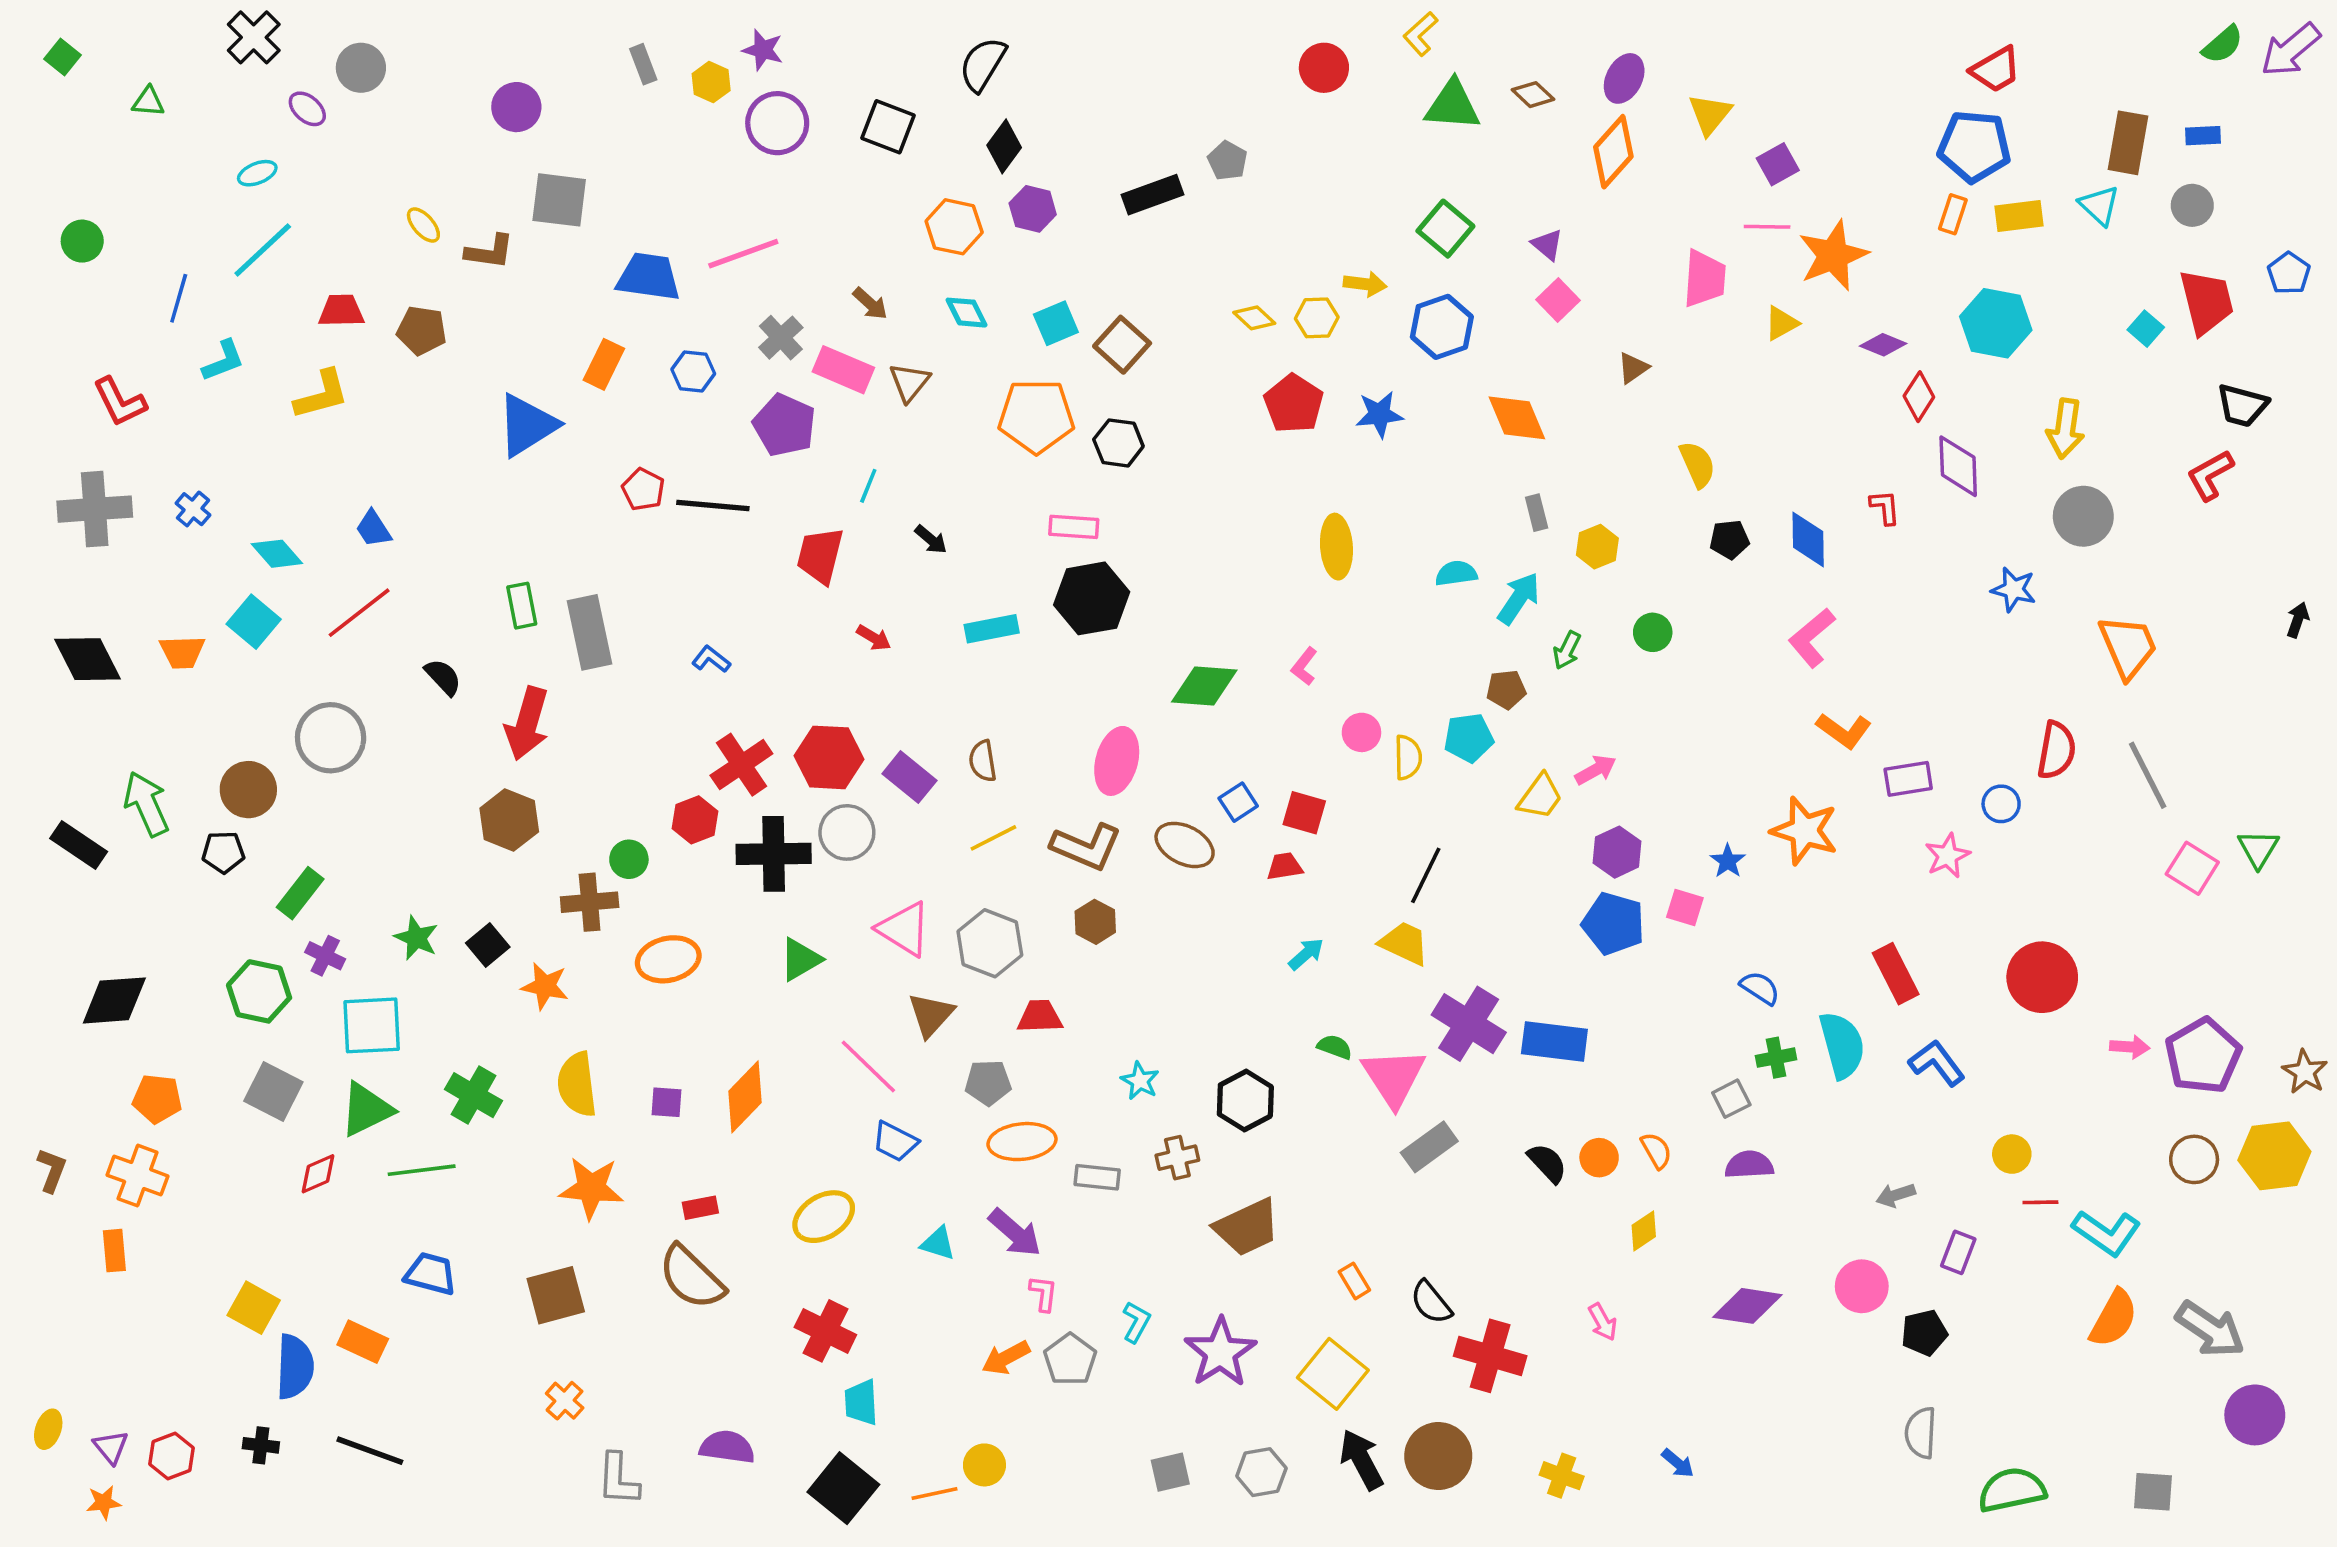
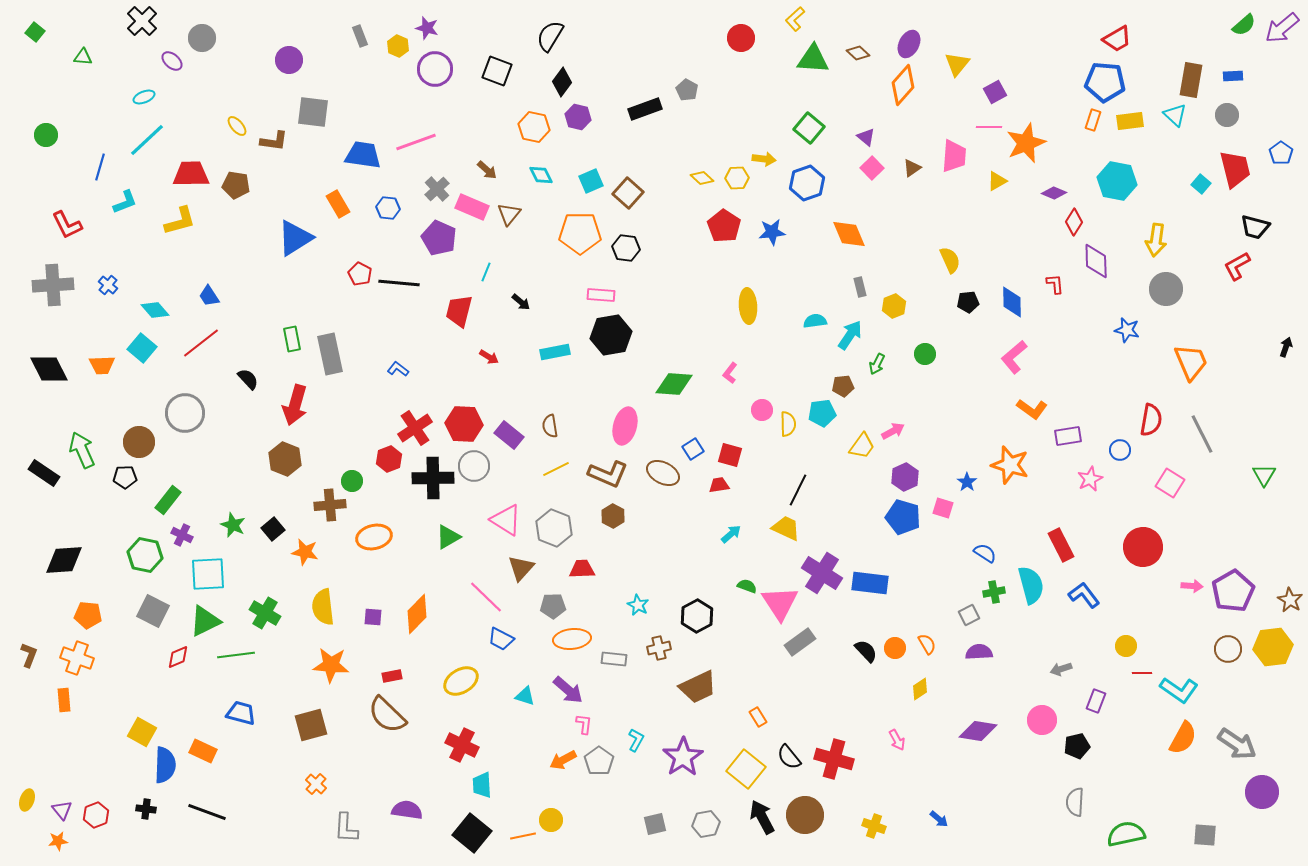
red trapezoid: (341, 311) -> (191, 174), size x1.4
orange rectangle: (604, 364) -> (338, 204), turned -56
brown triangle: (1633, 368) -> (912, 168), moved
pink square: (2192, 868) -> (1170, 483), moved
black semicircle: (1431, 1302) -> (789, 757), moved

